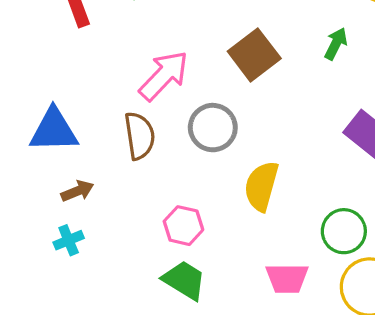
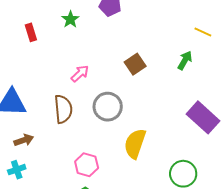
brown square: (254, 55) -> (135, 64), size x0.7
pink arrow: (164, 76) -> (80, 74), size x0.6

